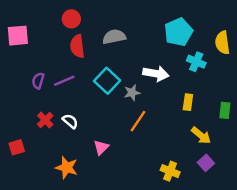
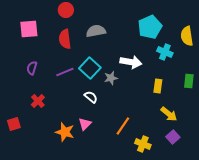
red circle: (71, 19) -> (66, 10), moved
pink square: (18, 36) -> (29, 29), moved
purple line: (64, 81) -> (65, 72), moved
green rectangle: (225, 110) -> (189, 81), moved
white semicircle: (70, 121) -> (91, 97), moved
orange line: (138, 121) -> (123, 126), moved
orange star: (67, 168) -> (65, 132), moved

